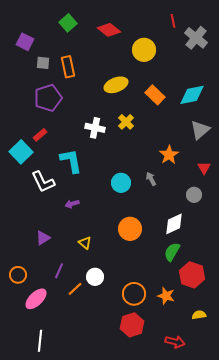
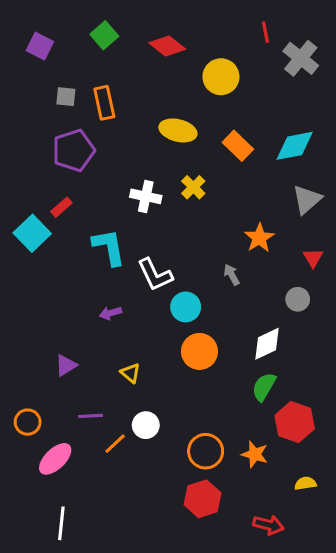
purple square: (25, 42) -> (40, 46), moved
yellow ellipse: (116, 85) -> (178, 130), turned 35
white L-shape: (43, 182) -> (155, 275), moved
cyan circle: (121, 183) -> (186, 307), moved
purple line: (59, 271) -> (90, 416), turned 63

